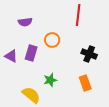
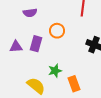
purple triangle: (11, 56) -> (16, 47), turned -32
orange rectangle: (85, 83) -> (74, 84), moved

